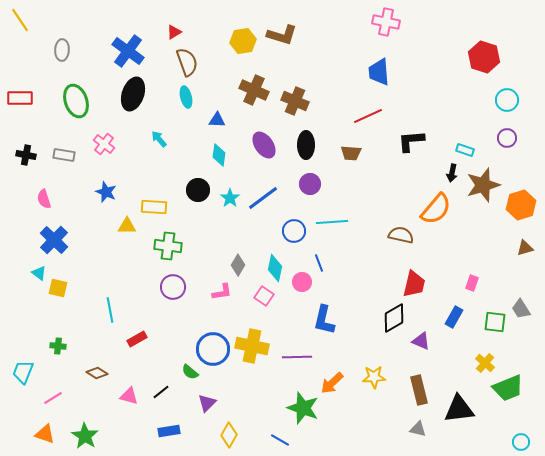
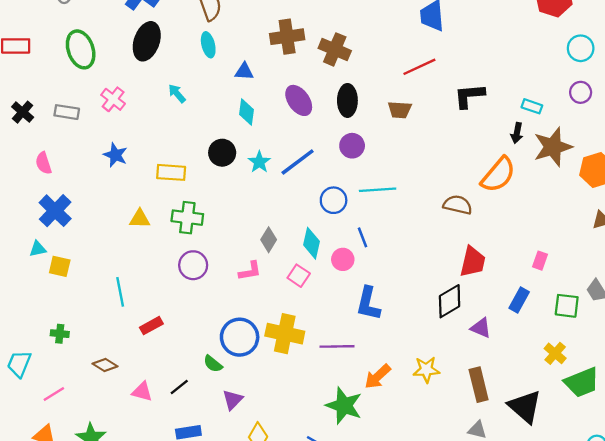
brown cross: (254, 90) -> (287, 37), turned -32
black cross: (26, 155) -> (23, 112), turned 30
yellow triangle: (127, 226) -> (140, 219), moved
cyan triangle: (39, 273) -> (38, 249), turned -49
black triangle: (459, 409) -> (525, 407), turned 48

